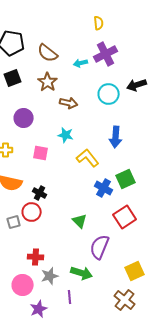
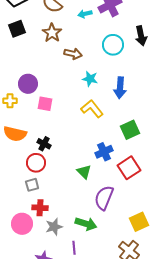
black arrow: (137, 85) -> (141, 36), turned -84
purple circle: (24, 118) -> (28, 84), moved
cyan star: (66, 135) -> (90, 79), moved
blue cross: (104, 188) -> (104, 152), moved, turned 36
gray square: (14, 222) -> (32, 185), moved
pink circle: (23, 285) -> (22, 224), moved

